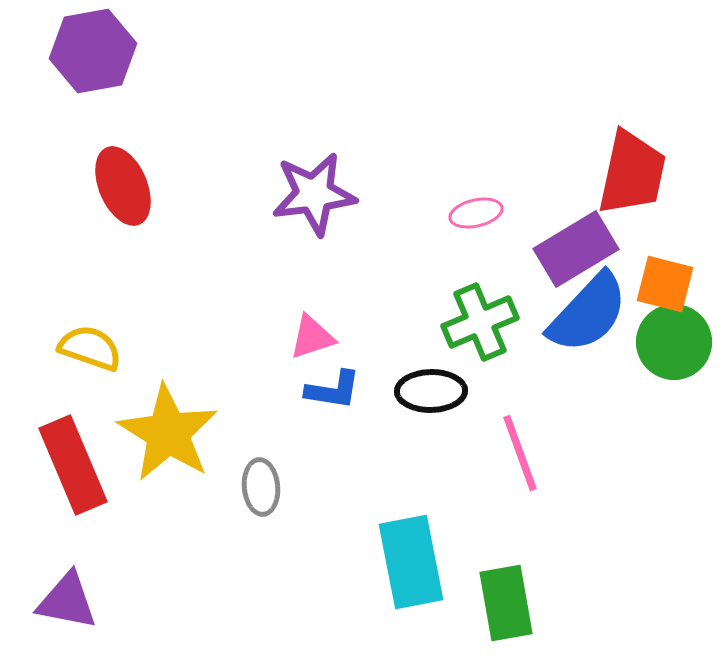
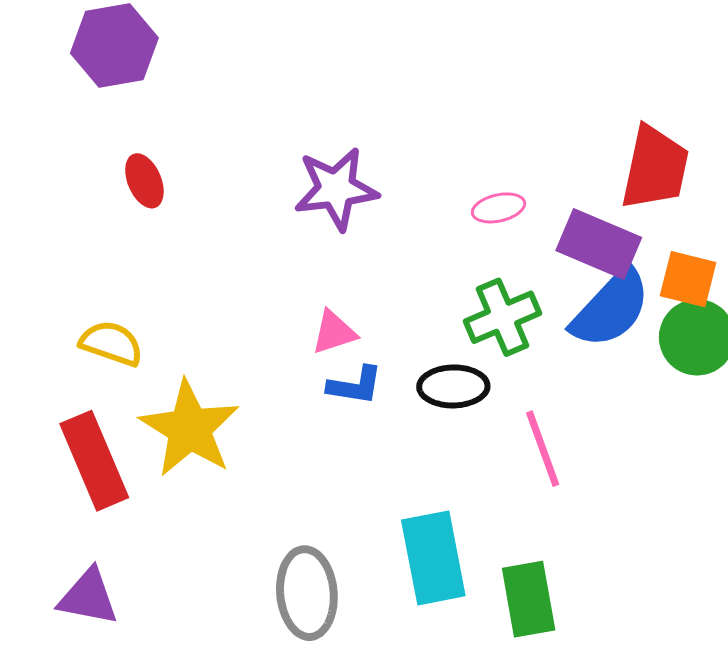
red ellipse: (123, 186) -> (144, 181), size x0.7
purple rectangle: (576, 249) -> (599, 244), turned 54
gray ellipse: (261, 487) -> (307, 593), moved, size x1.6

